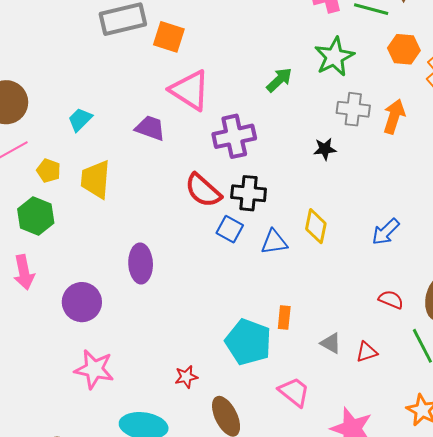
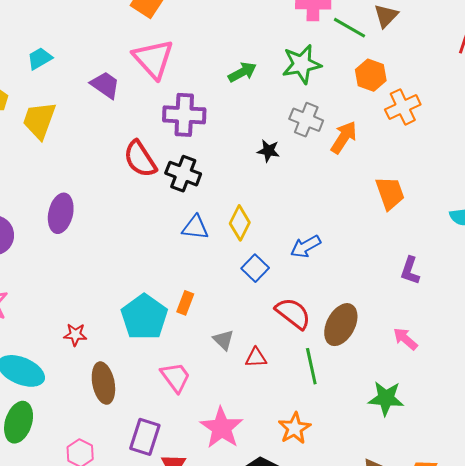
blue square: (230, 229) -> (255, 268), moved
red semicircle: (391, 300) -> (293, 313), size x1.5

